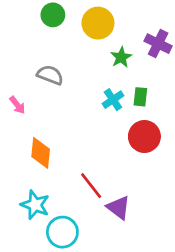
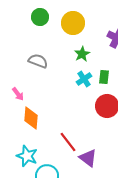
green star: (121, 57) -> (82, 54), moved
pink arrow: (17, 105) -> (18, 94), moved

